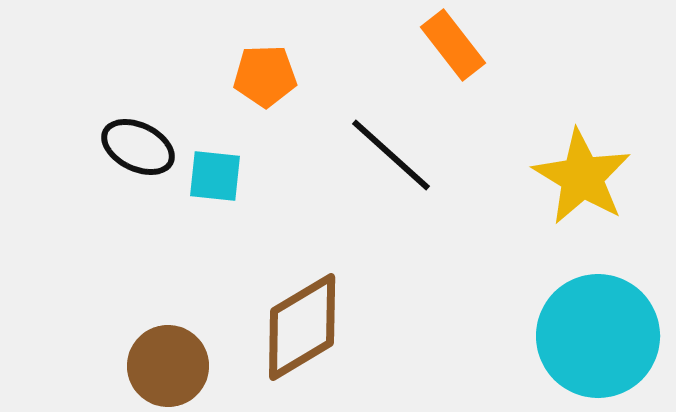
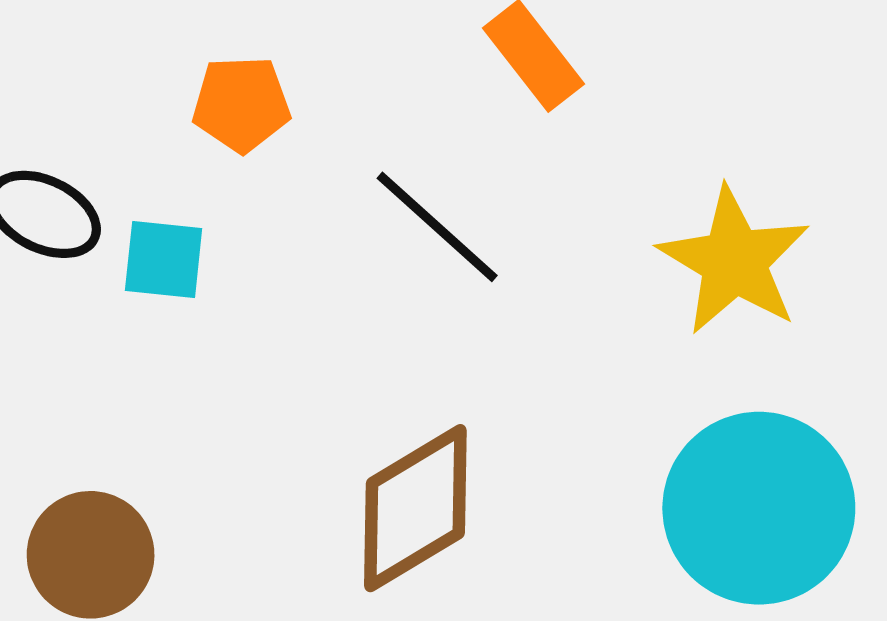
brown diamond: (302, 327) -> (415, 508), moved

